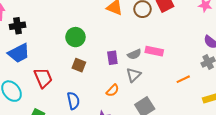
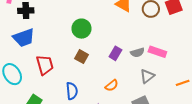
purple rectangle: (112, 58) -> (115, 53), turned 32
gray triangle: (134, 75) -> (147, 76), moved

